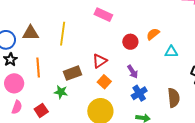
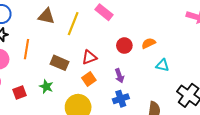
brown triangle: (30, 33) -> (46, 16), moved
yellow line: (63, 34) -> (73, 24), moved
brown rectangle: (73, 73) -> (59, 63), turned 30
green star: (61, 92) -> (46, 87), moved

